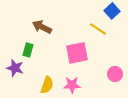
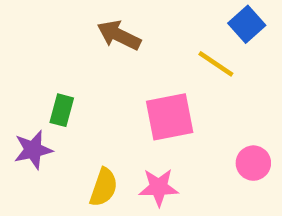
brown arrow: (42, 27) -> (119, 35), moved
purple star: (15, 68) -> (33, 150), turned -30

